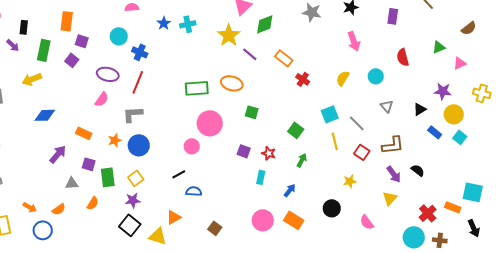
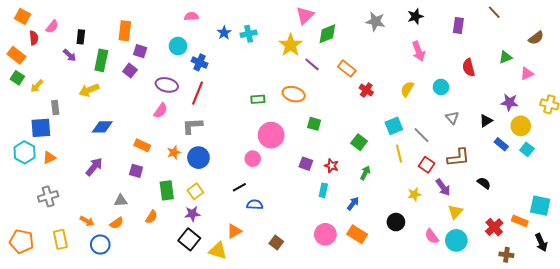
green rectangle: (197, 88) -> (258, 99), size x0.6
purple arrow: (58, 154) -> (94, 167), moved
purple square: (89, 164) -> (136, 171), moved
purple arrow: (394, 174) -> (443, 187), moved
gray triangle: (72, 183) -> (121, 201), moved
cyan circle: (414, 237) -> (456, 240), moved

